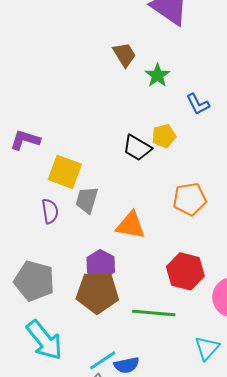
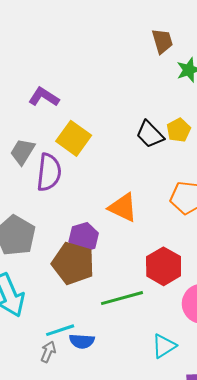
yellow pentagon: (164, 136) -> (179, 130), turned -30
gray trapezoid: (87, 200) -> (22, 152), moved
purple semicircle: (50, 211) -> (49, 172), size x1.5
green line: (154, 313) -> (122, 298), turned -36

